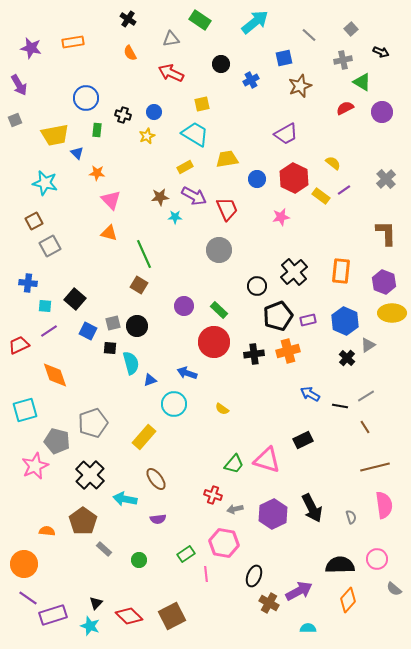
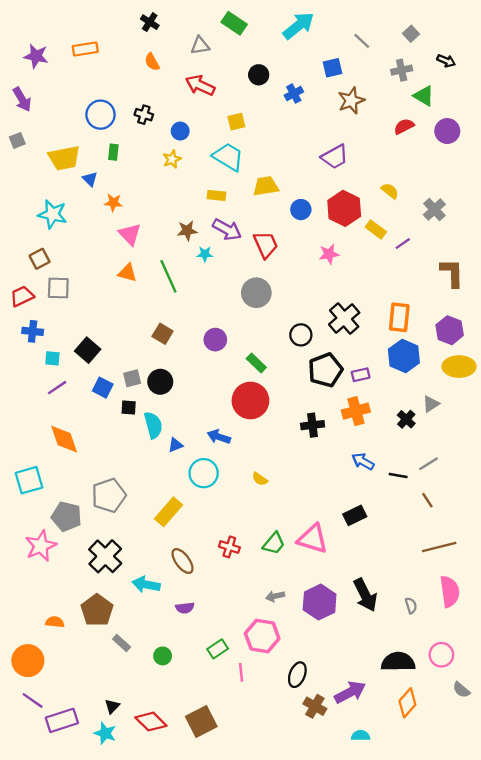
black cross: (123, 115) -> (144, 115), moved
yellow rectangle: (185, 167) -> (216, 195), turned 35
gray cross: (386, 179) -> (434, 210), moved
purple line: (344, 190) -> (403, 244), moved
gray square: (50, 246) -> (58, 288), turned 30
green line: (144, 254) -> (168, 276), moved
purple circle: (184, 306) -> (215, 340), moved
blue hexagon: (345, 321) -> (404, 356), moved
red trapezoid: (19, 345) -> (22, 296), moved
orange cross: (288, 351) -> (356, 411), moved
black cross: (254, 354) -> (313, 425), moved
red cross: (213, 495) -> (229, 547), moved

